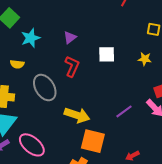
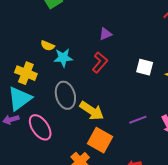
cyan star: (31, 38) -> (63, 58), moved
white square: (107, 54) -> (145, 67), moved
gray ellipse: (45, 88) -> (65, 95), moved

